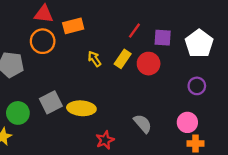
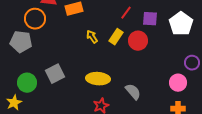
orange circle: (43, 41) -> (35, 19), moved
purple circle: (197, 86) -> (192, 63), moved
yellow ellipse: (81, 108) -> (98, 79), moved
pink circle: (187, 122) -> (178, 83), moved

